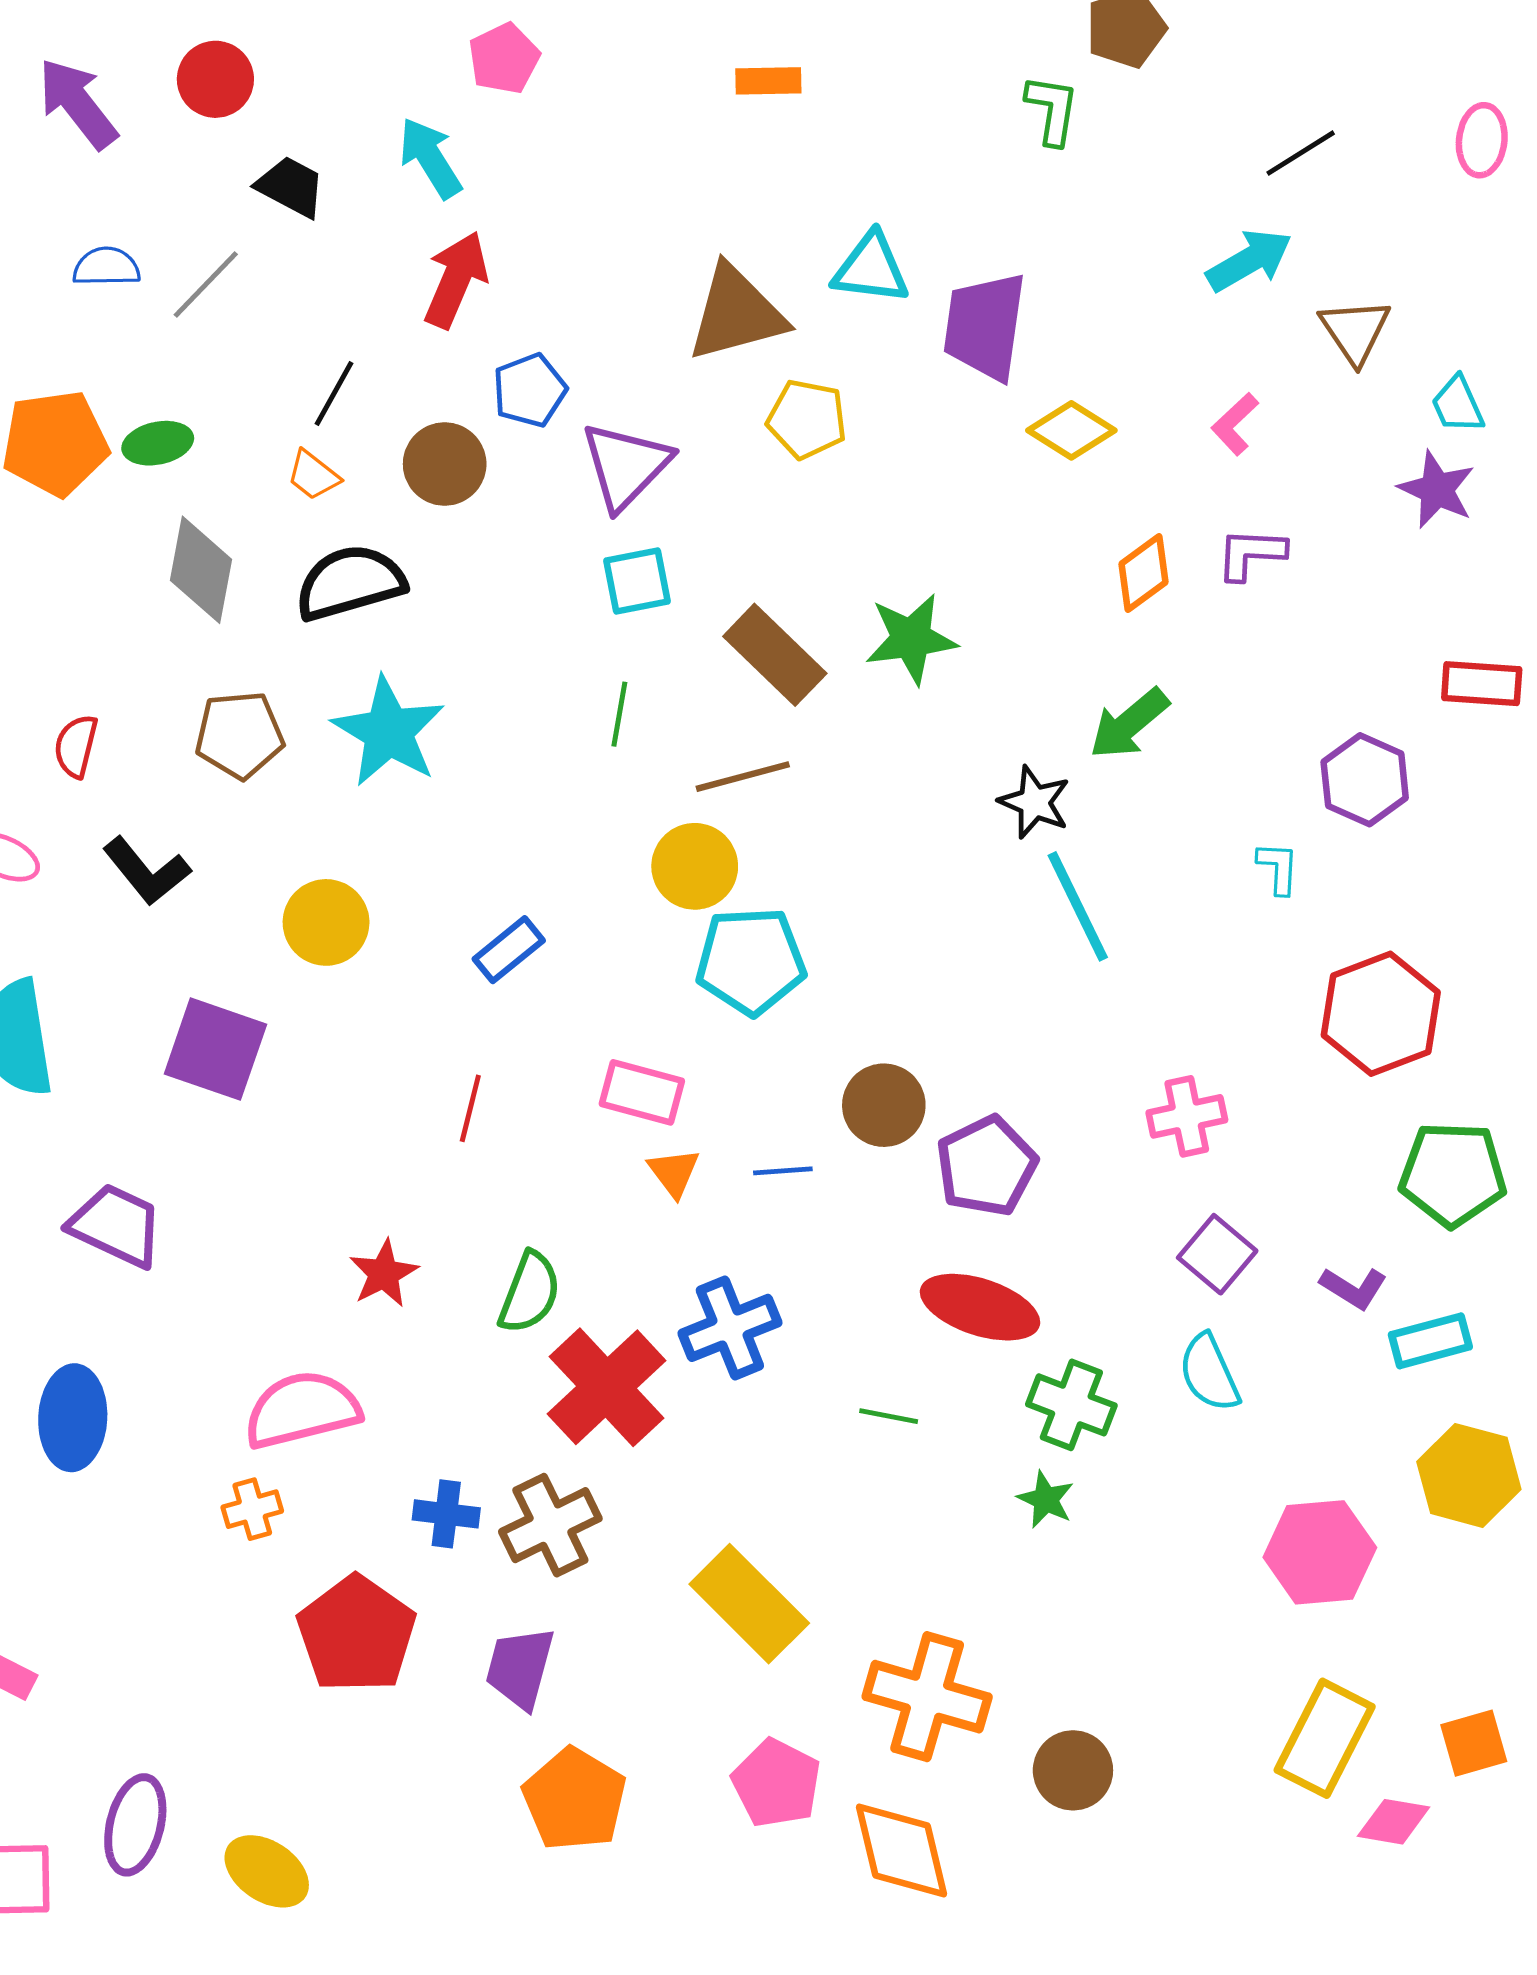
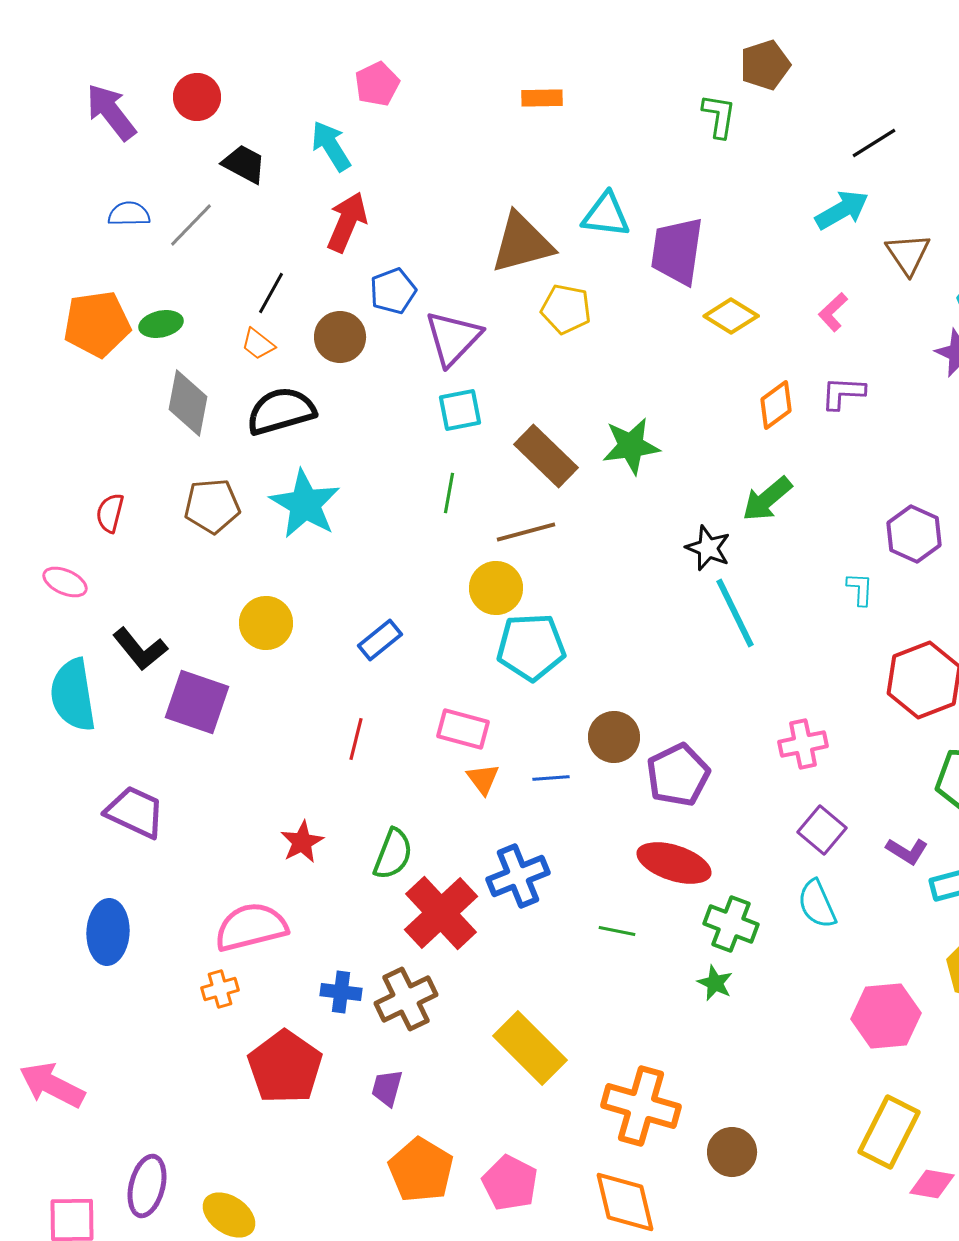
black L-shape: (146, 871) -> (140, 649), moved
purple trapezoid: (520, 1668) -> (387, 1088), size x0.7
pink pentagon: (776, 1783) -> (510, 1183), moved

